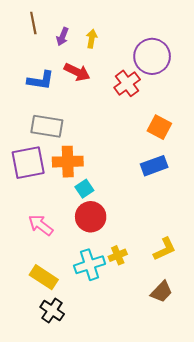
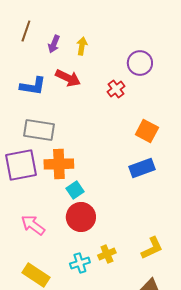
brown line: (33, 23) -> (26, 31), turned 30
purple circle: (152, 56) -> (140, 63), size x0.7
red cross: (127, 83) -> (116, 89), size x0.7
cyan cross: (90, 265) -> (80, 263), size x0.7

